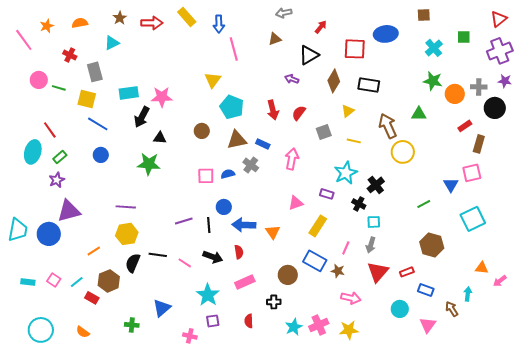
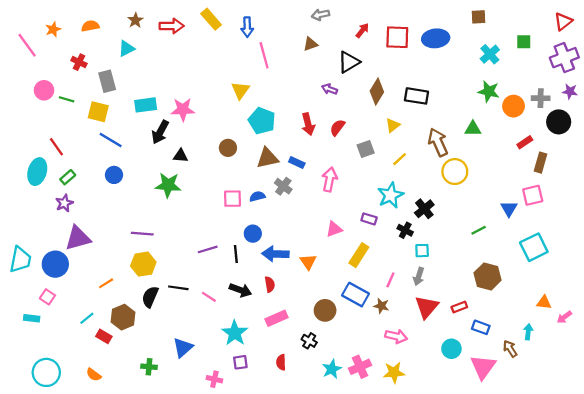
red square: (355, 49) -> (397, 37), moved
yellow line: (354, 141) -> (400, 159), turned -56
pink square: (54, 280) -> (47, 297), moved
black cross: (274, 302) -> (309, 341), turned 32
pink triangle: (428, 325) -> (483, 367), size x1.4

